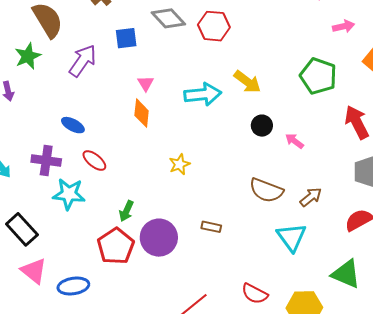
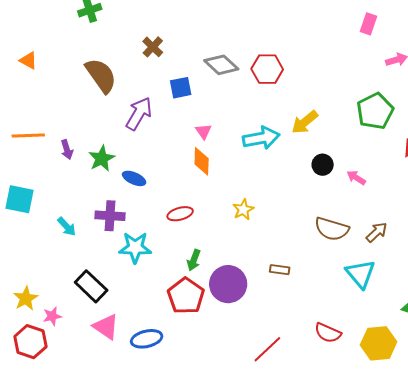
green star: (28, 56) -> (102, 159), moved
green pentagon: (318, 76) -> (375, 111), turned 30
yellow arrow: (247, 82) -> (305, 122), turned 108
red ellipse: (94, 160) -> (180, 214), moved, turned -50

